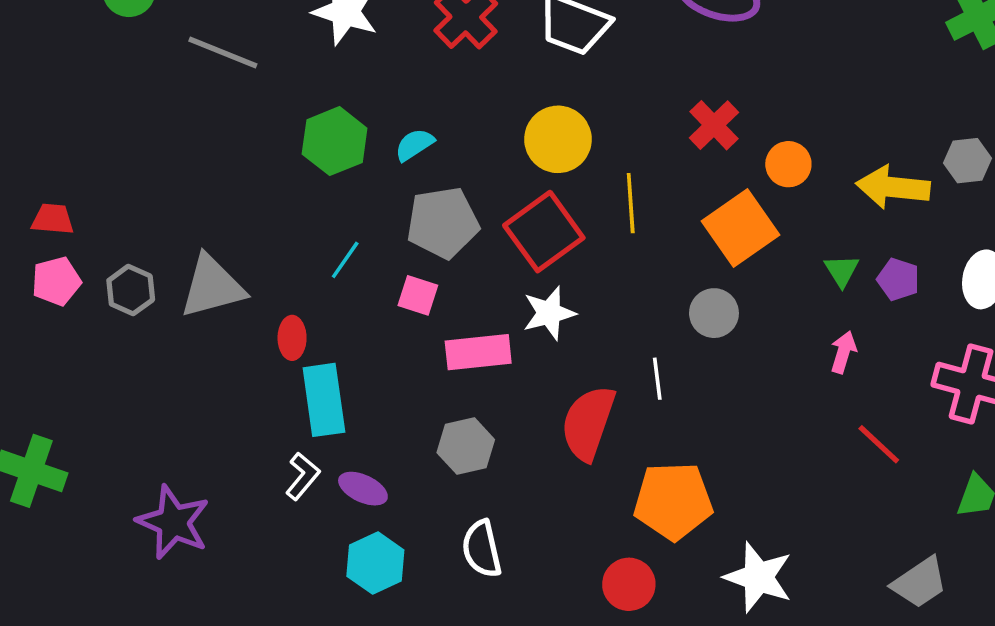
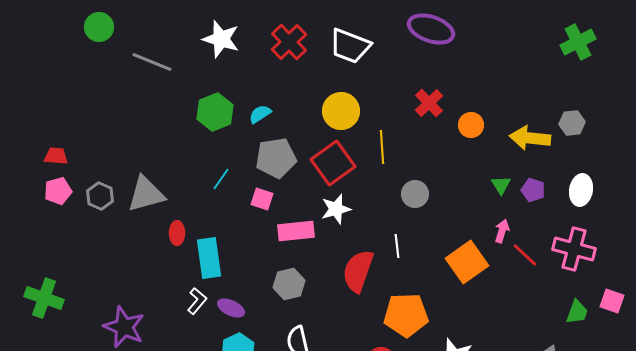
orange square: (741, 228) -> (467, 262), moved
gray circle: (714, 313) -> (415, 194), moved
red ellipse: (292, 338) -> (177, 233), moved
red line: (879, 444) -> (525, 255), moved

